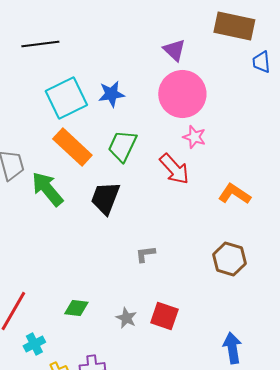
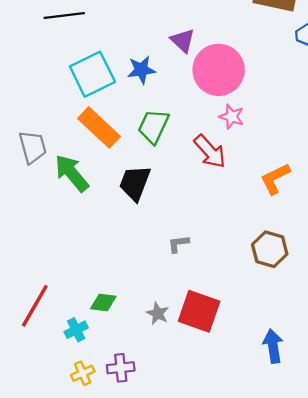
purple triangle: (174, 50) -> (183, 40), moved
orange L-shape: (234, 194) -> (275, 179), turned -60
red square: (164, 316) -> (199, 311), size x1.4
cyan cross: (34, 344) -> (76, 330), moved

